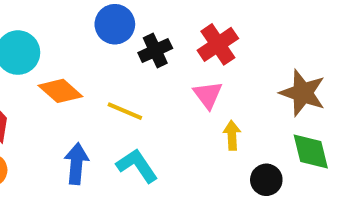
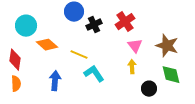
pink triangle: (208, 95) -> (135, 46), moved
cyan L-shape: (137, 166) -> (94, 74), moved

